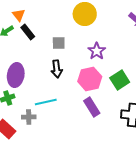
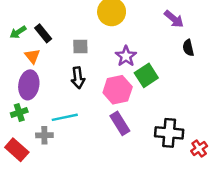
orange triangle: (19, 15) -> (32, 56), moved
green square: (120, 80) -> (146, 75), moved

